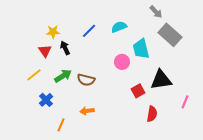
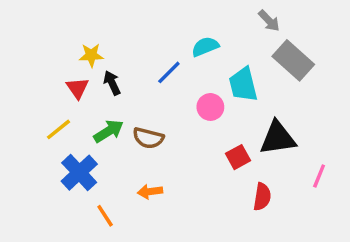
blue line: (89, 31) -> (169, 72), moved
blue cross: (46, 100) -> (79, 173), size x1.5
orange line: (61, 125) -> (105, 216), turned -56

